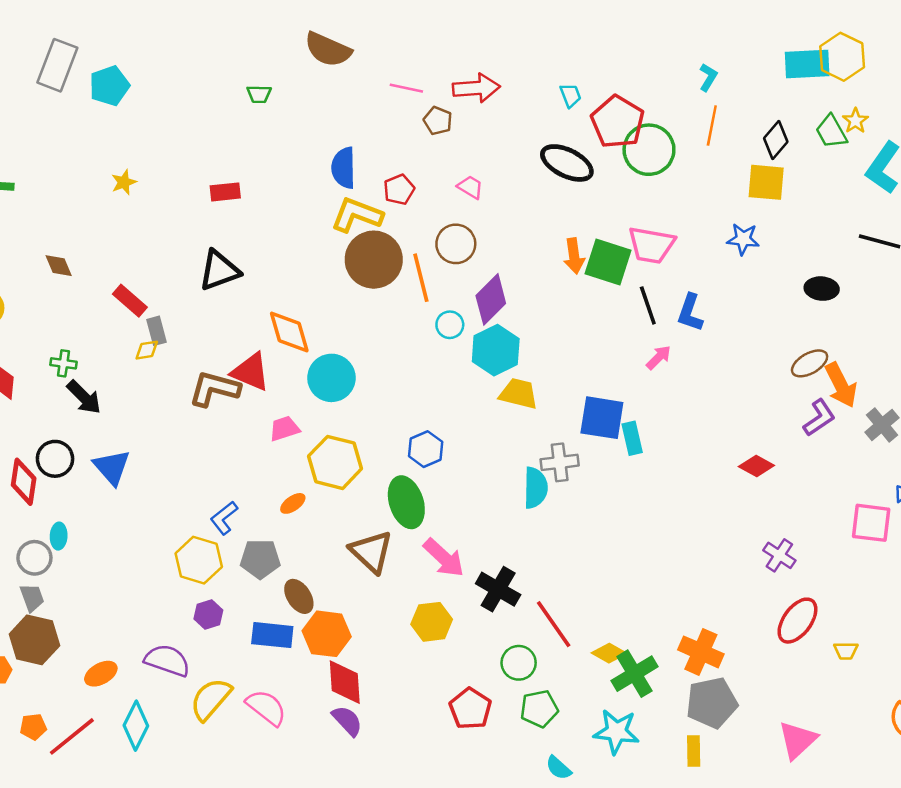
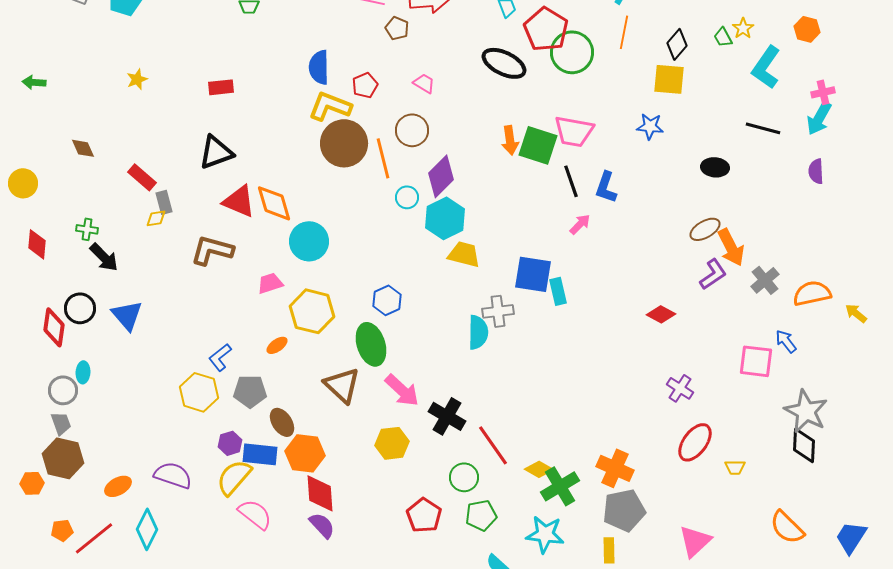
green trapezoid: (831, 132) -> (723, 37), size x0.7
red triangle: (251, 372) -> (239, 201), moved
purple hexagon: (208, 615) -> (230, 443), moved
yellow semicircle: (211, 699) -> (234, 477), moved

